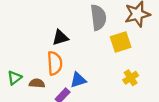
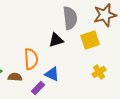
black triangle: (60, 38) -> (56, 40), moved
blue triangle: (78, 80) -> (52, 74), turned 42

